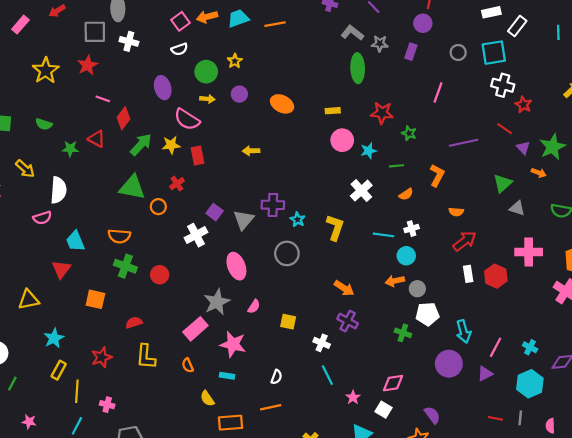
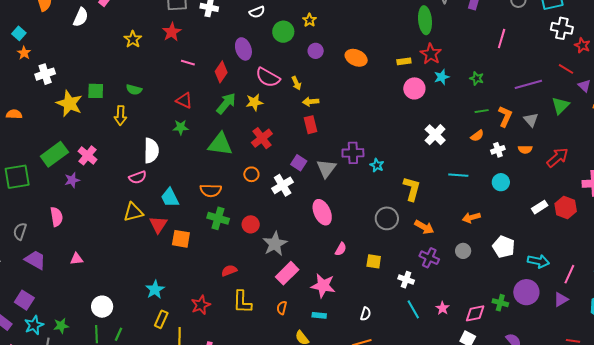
yellow star: (46, 71) -> (133, 39), size x0.7
yellow arrow: (207, 99) -> (296, 83), moved, turned 64
red star: (382, 113) -> (431, 54), moved, turned 30
red diamond: (123, 118) -> (221, 72), moved
green star: (70, 149) -> (181, 127), moved
yellow arrow: (251, 151) -> (311, 102), moved
cyan star: (369, 151) -> (442, 77), moved
red rectangle: (197, 156) -> (310, 125), moved
green line: (396, 166) -> (482, 111), moved
yellow arrow: (25, 169) -> (120, 115), moved, turned 54
green triangle: (503, 183) -> (560, 106), moved
red cross: (177, 184) -> (262, 138), size x1.5
orange circle: (158, 207) -> (251, 174), moved
gray triangle: (517, 208) -> (531, 120), moved, turned 35
yellow L-shape: (335, 227) -> (412, 189), moved
white cross: (412, 229) -> (498, 150), moved
red arrow: (465, 241) -> (557, 158), moved
gray circle: (287, 253) -> (387, 218), moved
cyan circle: (406, 256) -> (501, 182), moved
white rectangle: (468, 274) -> (540, 207), turned 70
gray circle: (417, 289) -> (463, 251), moved
orange square: (95, 299) -> (181, 239), moved
yellow triangle: (29, 300) -> (133, 212), moved
gray star: (217, 302) -> (275, 244), moved
white pentagon: (427, 314) -> (504, 247), turned 30
cyan arrow: (464, 331) -> (538, 261), turned -60
green cross: (403, 333) -> (500, 303), moved
orange semicircle: (188, 365) -> (282, 308), turned 40
pink star: (353, 397) -> (442, 308), moved

